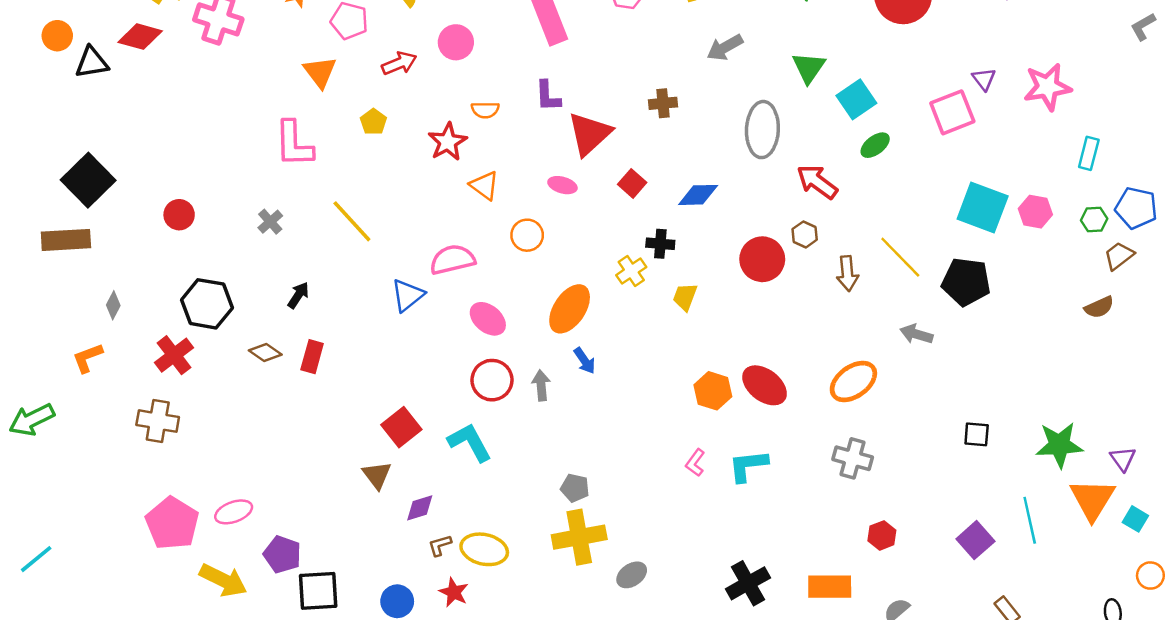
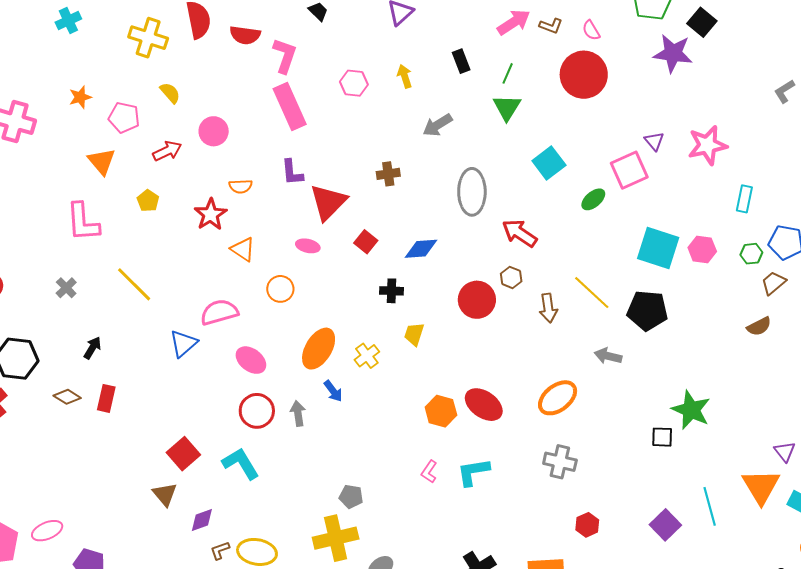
green triangle: (809, 68) -> (507, 108), moved
green ellipse: (875, 145) -> (593, 199), moved
yellow cross: (631, 271) -> (367, 356), moved
green star: (1059, 445) -> (691, 410), moved, turned 30
gray pentagon: (575, 488) -> (351, 496), moved

